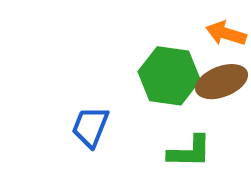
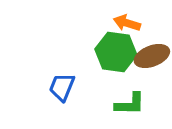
orange arrow: (226, 34) -> (127, 23), moved

